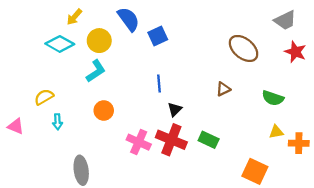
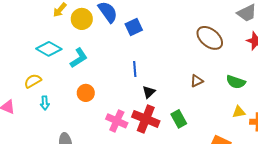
yellow circle: (99, 41) -> (82, 19), moved
cyan diamond: (60, 44) -> (49, 49), moved
brown triangle: (223, 89) -> (197, 81), moved
green rectangle: (209, 140) -> (179, 119), turned 36

